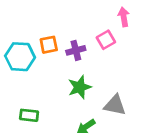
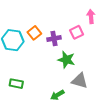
orange square: (49, 45) -> (34, 33), turned -32
green star: (80, 87) -> (66, 60), moved, turned 30

